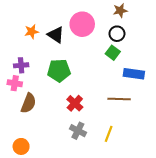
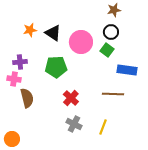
pink circle: (82, 24) -> (81, 42), moved
brown semicircle: (28, 103) -> (27, 98), turned -36
orange circle: (21, 146) -> (12, 139), moved

